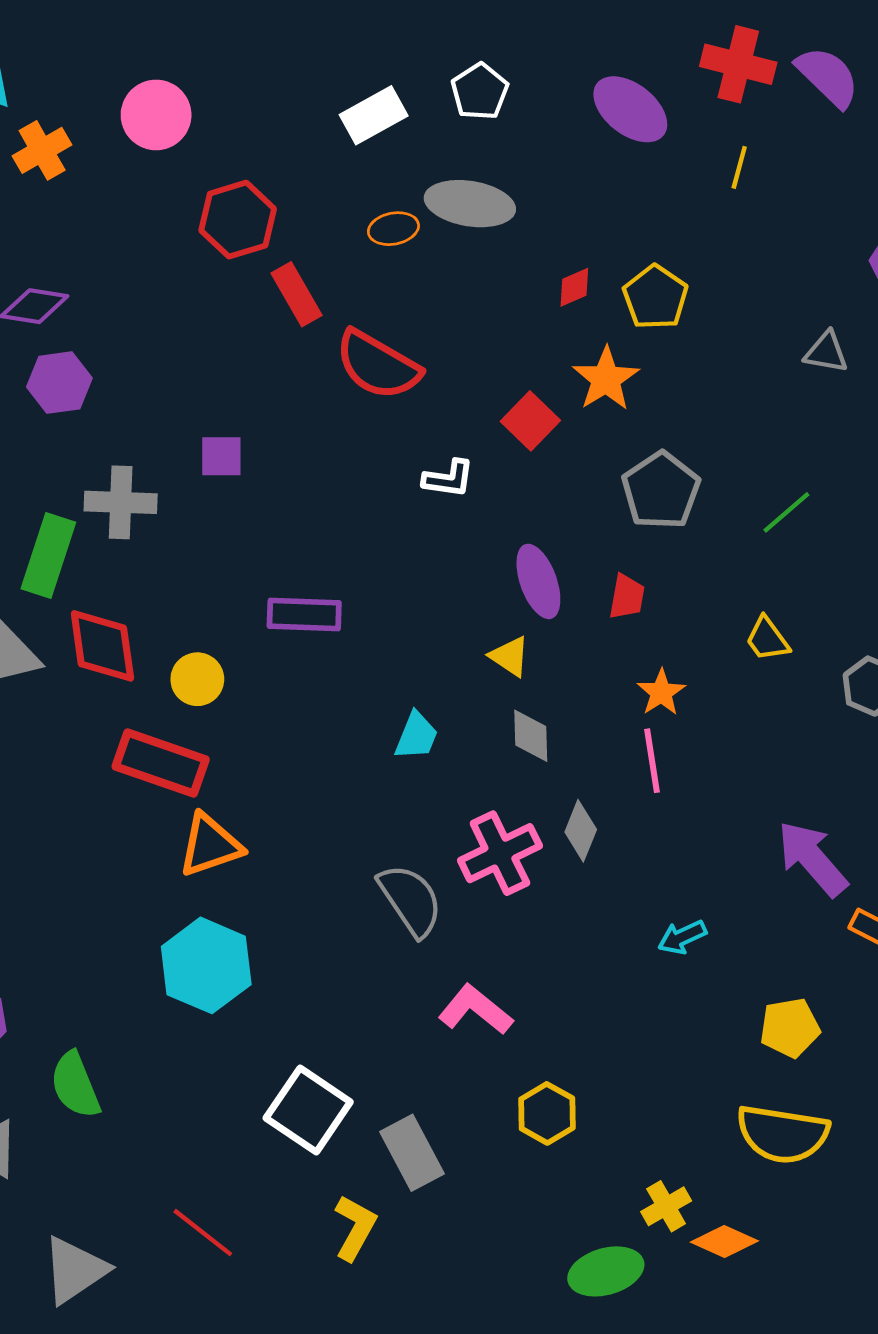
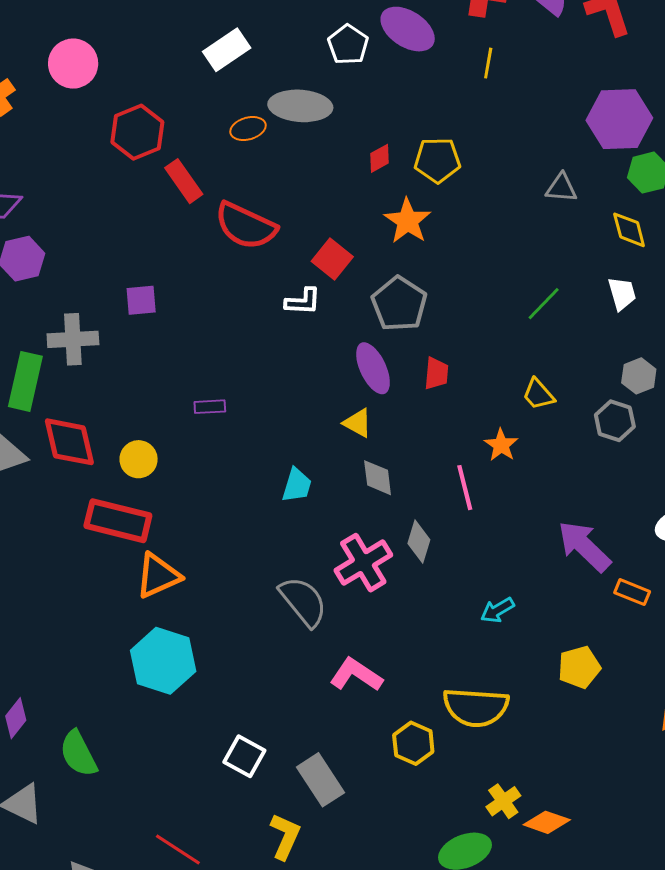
white pentagon: (480, 92) -> (348, 45), moved
yellow pentagon: (655, 297) -> (437, 160), turned -30
red square: (530, 421) -> (332, 259), moved
gray pentagon: (661, 490) -> (399, 304), moved
purple rectangle: (304, 614) -> (210, 407), size x0.6
orange star: (661, 692) -> (501, 445), moved
white square: (308, 1110) -> (244, 756), size x0.7
yellow semicircle: (782, 1134) -> (476, 707), moved

